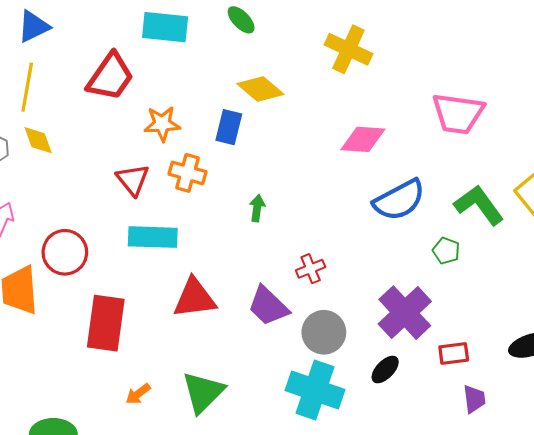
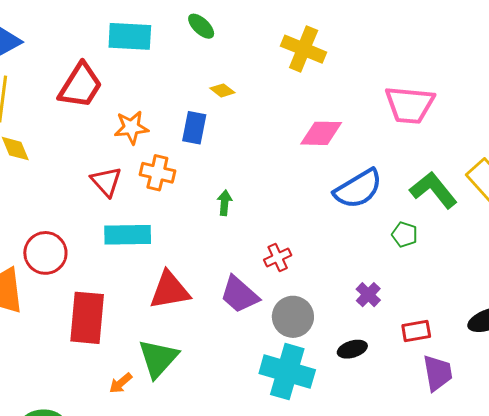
yellow diamond: (260, 89) -> (222, 90), size x0.6
purple cross: (405, 313) -> (368, 295), size x0.5
black ellipse: (385, 370) -> (352, 349), turned 32
green triangle: (203, 392) -> (158, 358), moved
purple trapezoid: (474, 399) -> (438, 373), size x1.4

